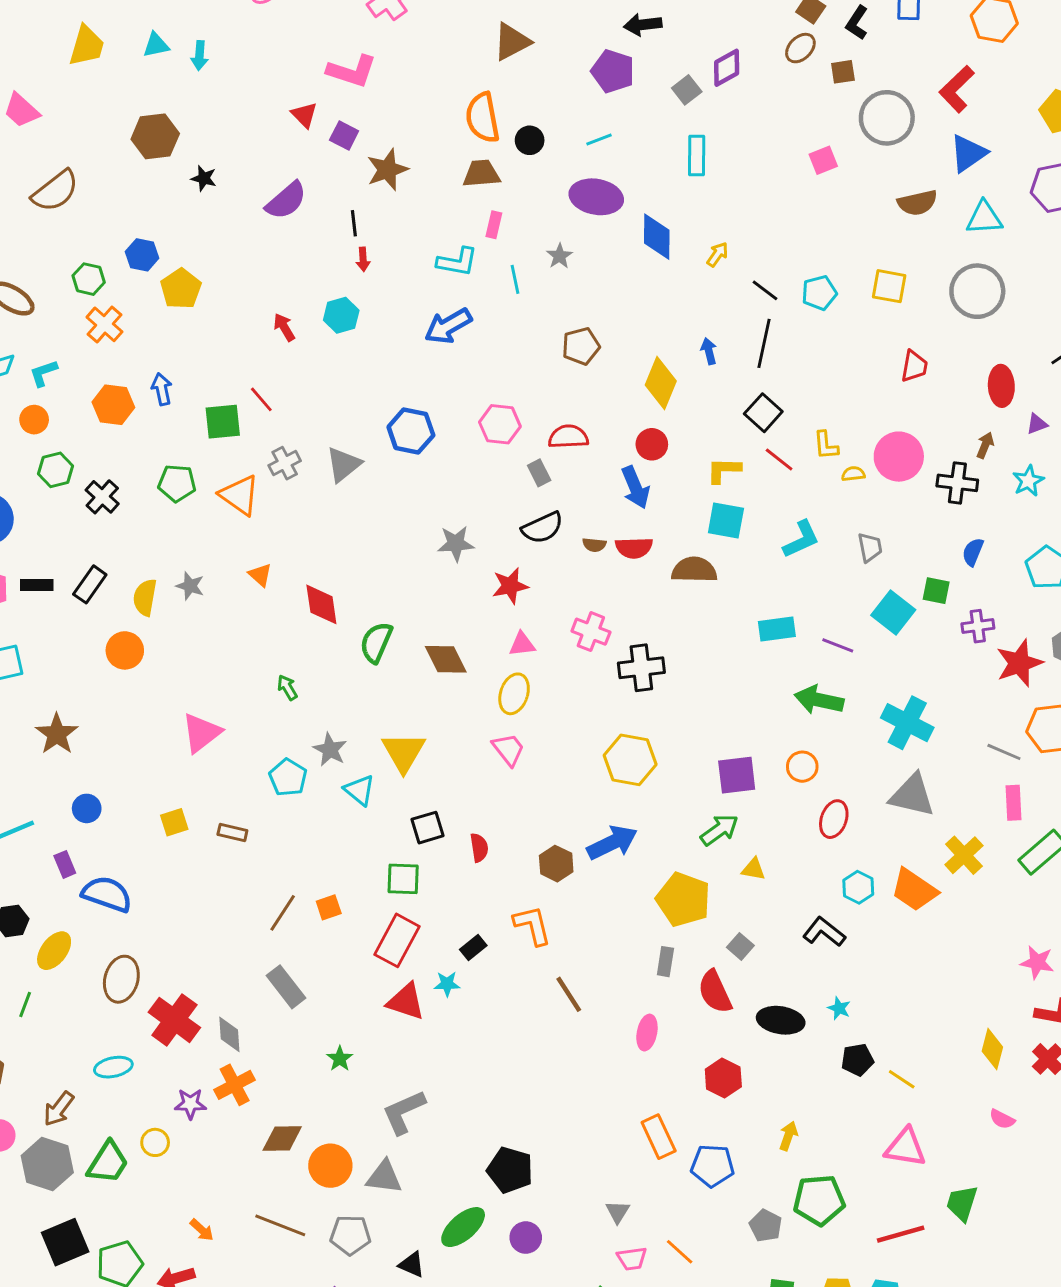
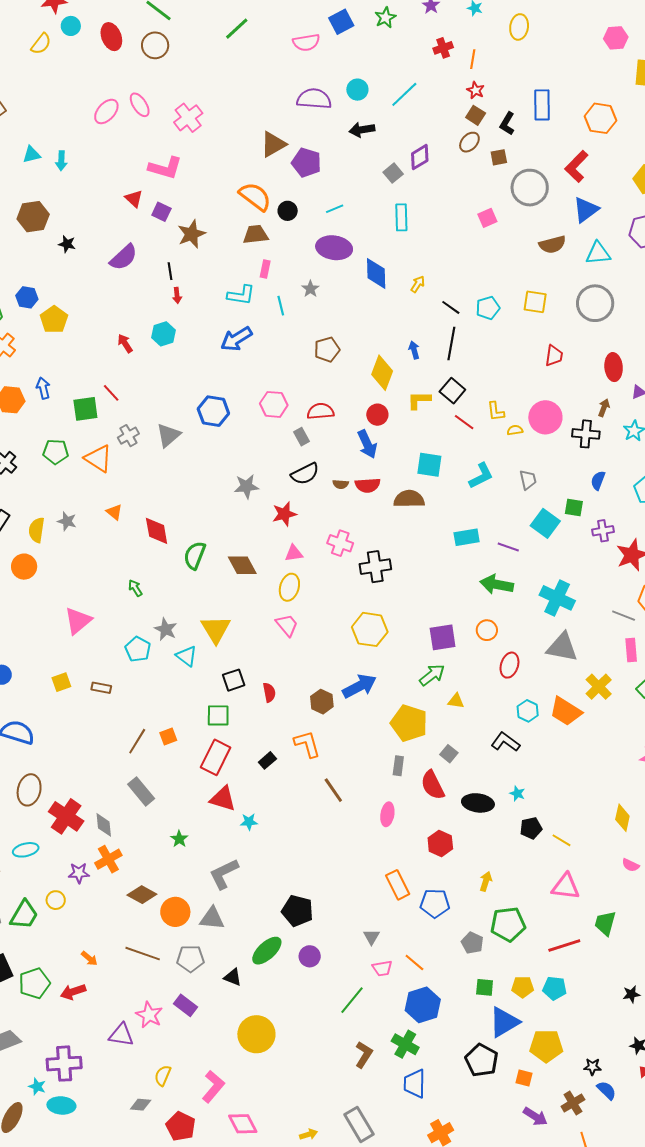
purple pentagon: (613, 71) -> (306, 163), moved
orange semicircle: (483, 118) -> (255, 197), turned 140
yellow L-shape: (724, 470) -> (419, 400), moved
cyan star: (447, 984) -> (249, 822), moved
brown diamond: (282, 1139) -> (142, 895), turned 32

